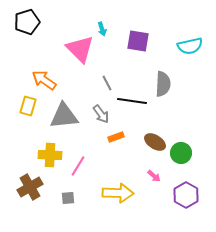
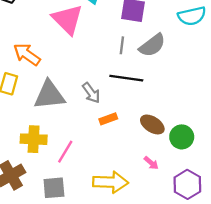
gray line: (107, 83) -> (122, 45), moved, turned 35
gray semicircle: (163, 84) -> (152, 45), moved, turned 50
gray square: (68, 198) -> (54, 188), size x1.5

